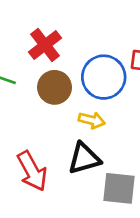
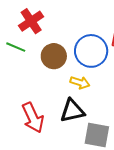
red cross: (45, 45) -> (31, 21), moved

